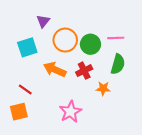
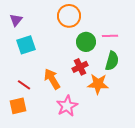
purple triangle: (43, 21) -> (16, 20), moved
orange circle: (65, 40) -> (69, 16), moved
orange arrow: (55, 70) -> (52, 79), moved, turned 35
orange star: (103, 88) -> (98, 84), size x1.5

